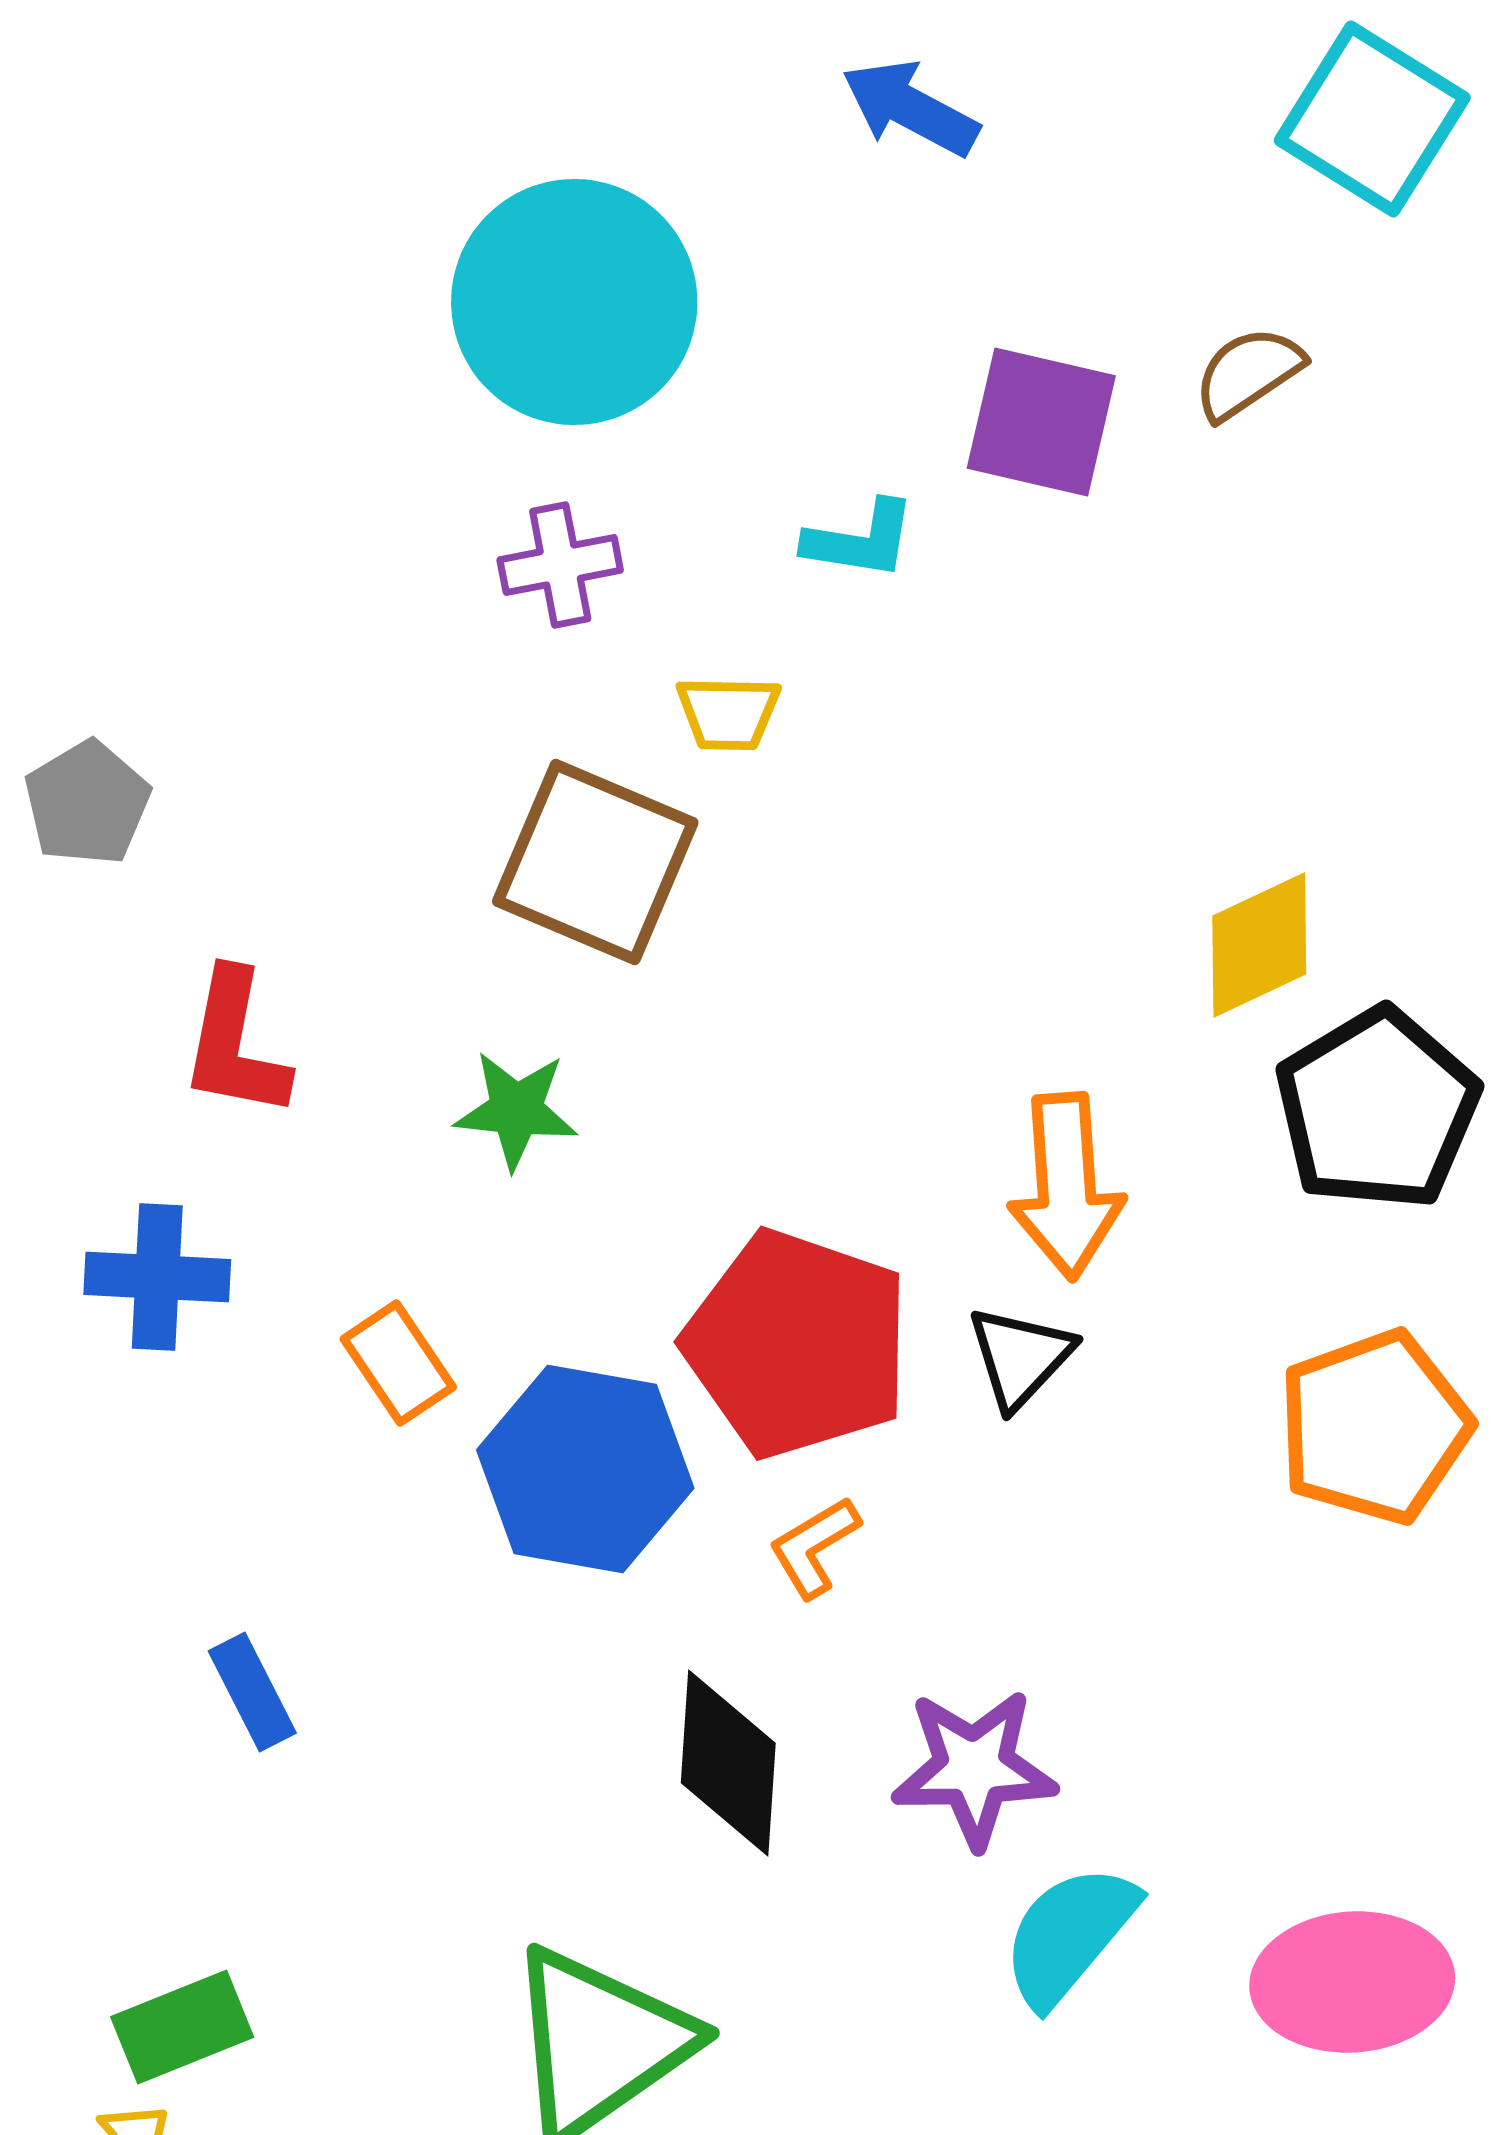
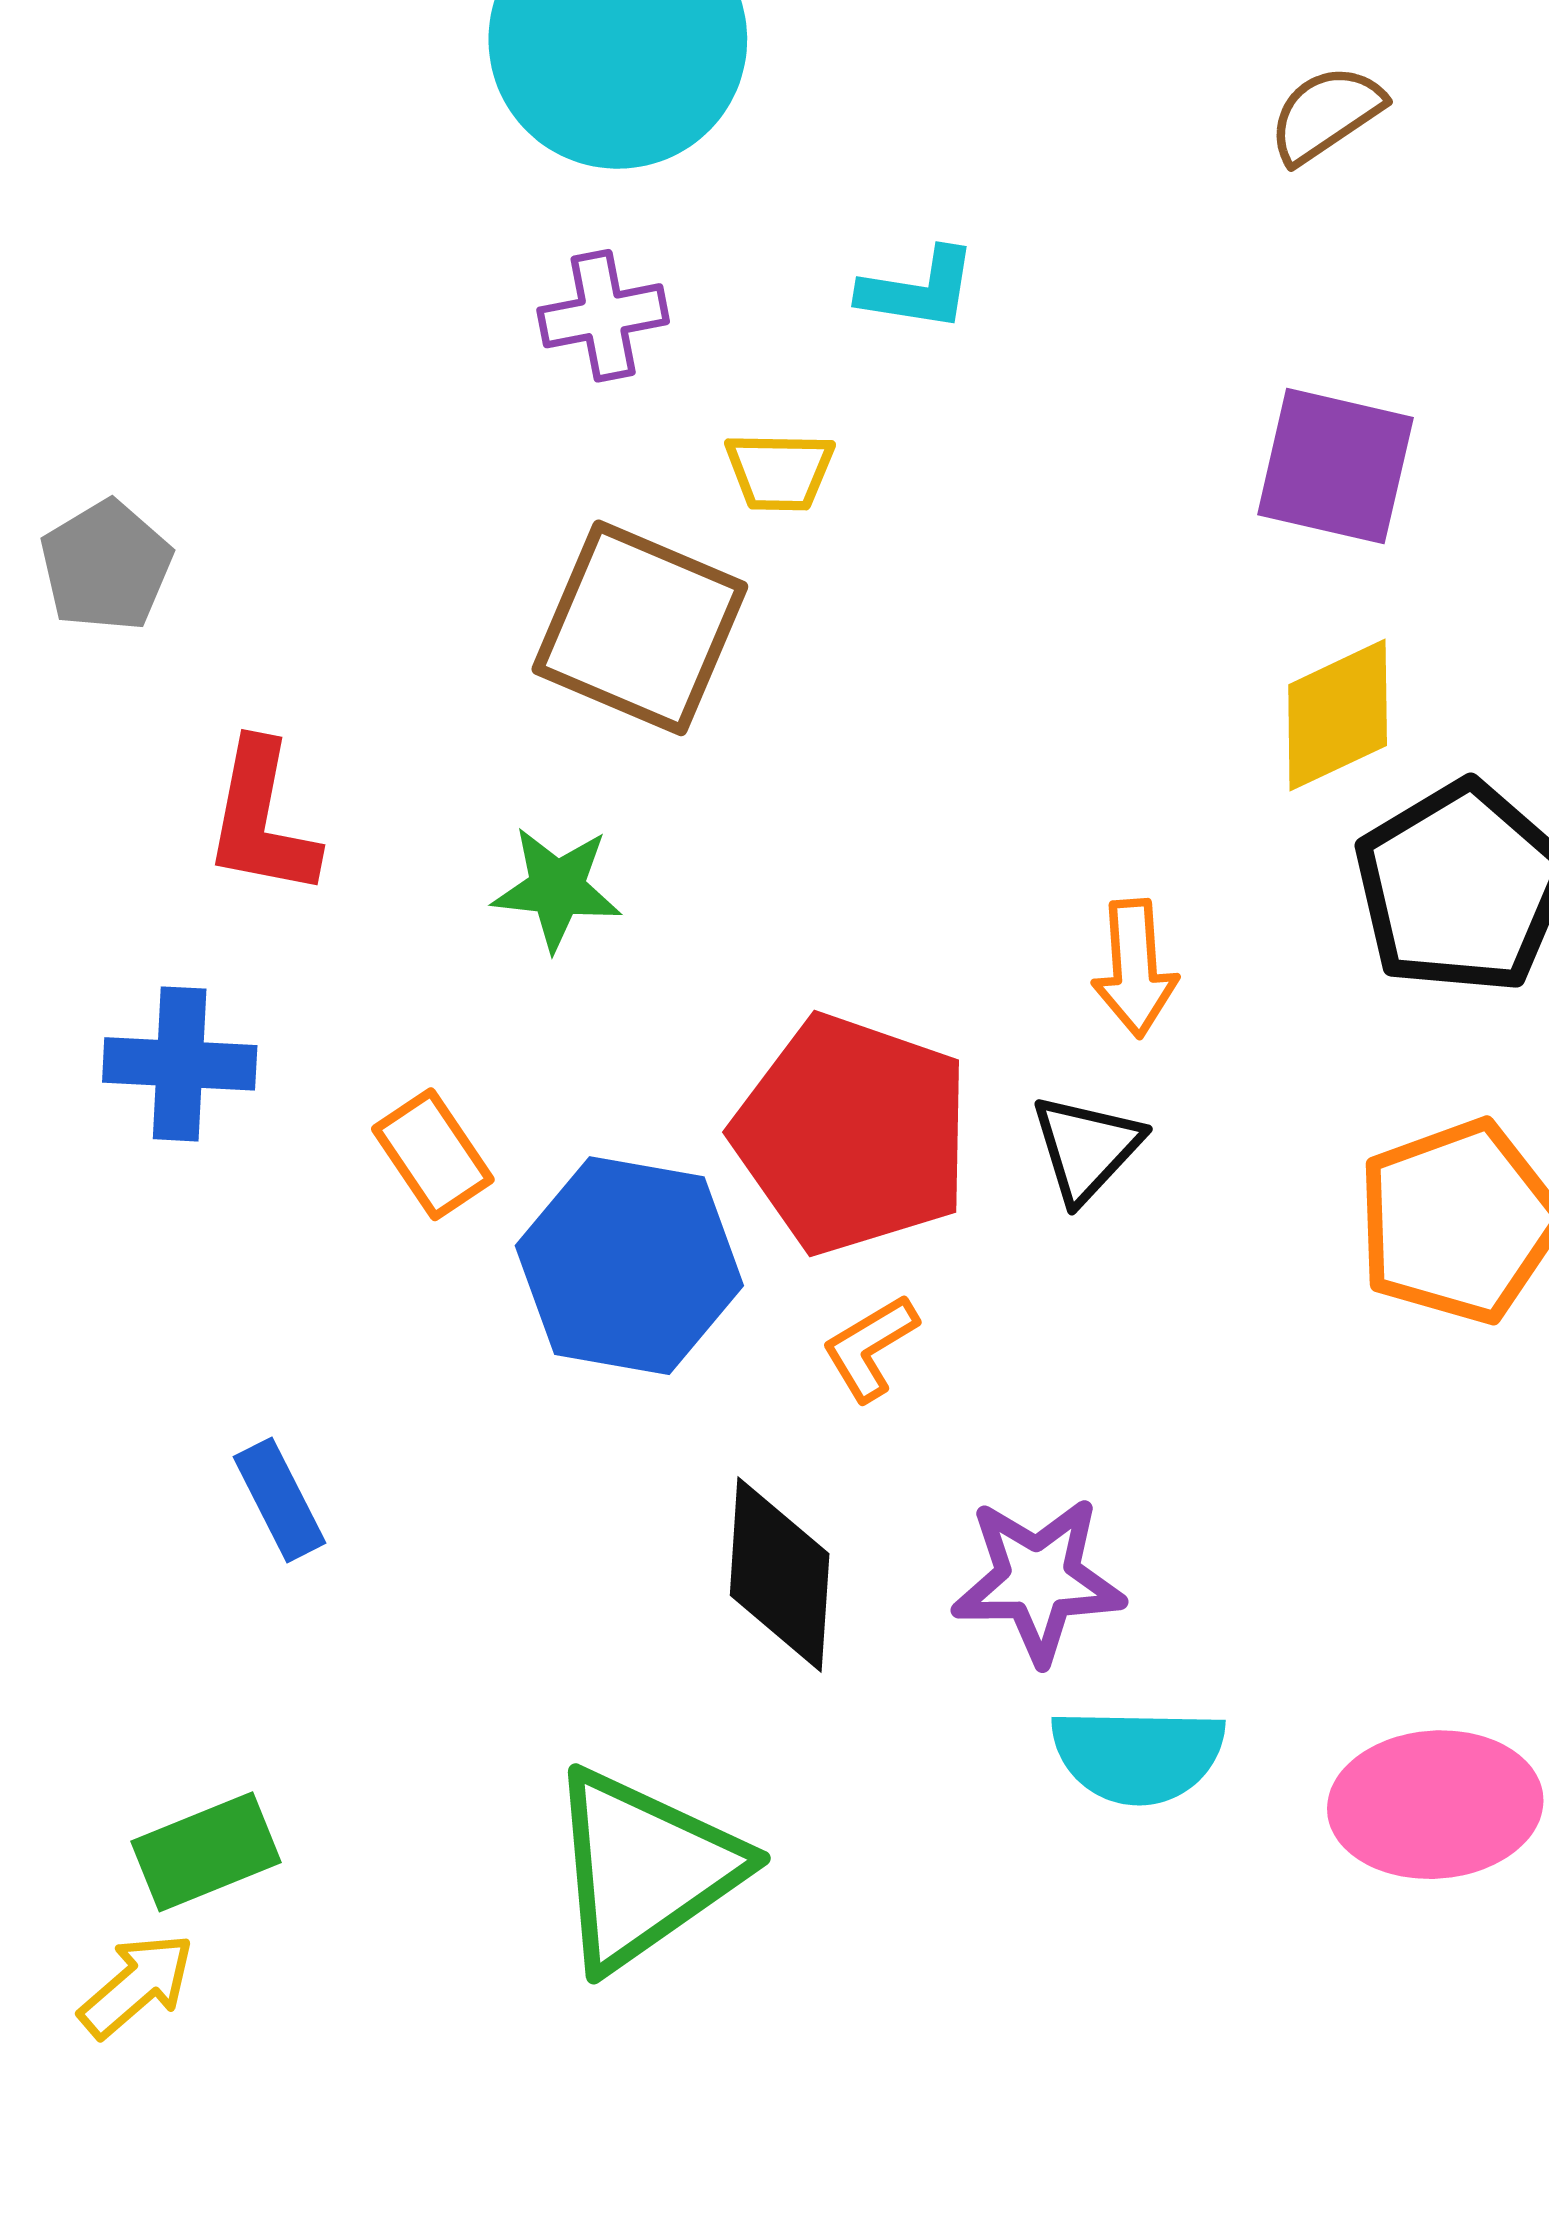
purple square: (1041, 422) -> (1335, 466), moved
orange arrow: (1066, 1186) -> (1135, 968), size x0.7
cyan semicircle: (1069, 1935) -> (1138, 1755), turned -129

